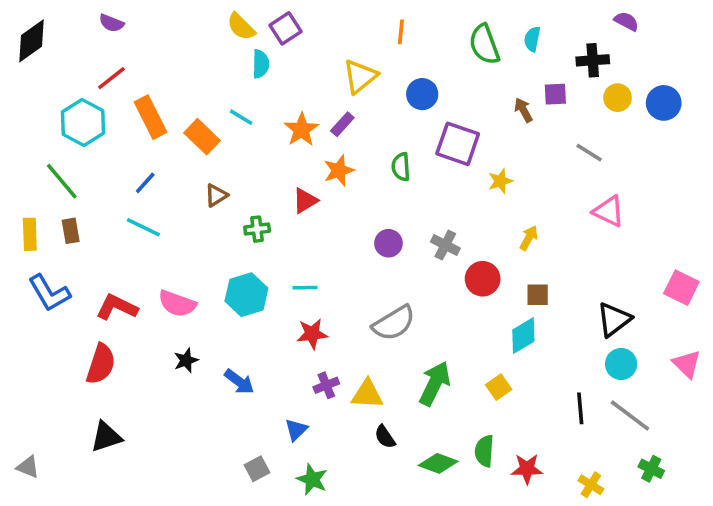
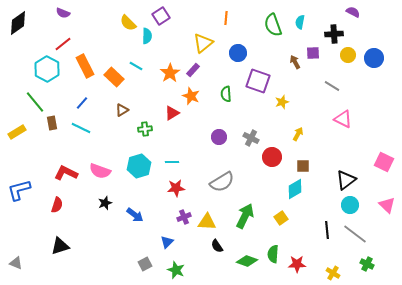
yellow semicircle: (241, 27) -> (128, 23), moved
orange star: (339, 170) -> (191, 96), turned -30
brown rectangle: (71, 231) -> (52, 123), moved
yellow rectangle: (30, 234) -> (17, 132), turned 60
blue L-shape: (49, 293) -> (19, 190), moved, turned 105
red semicircle: (101, 364) -> (57, 205), size x0.7

